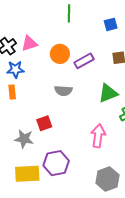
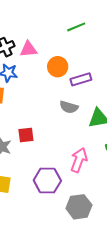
green line: (69, 13) -> (76, 27), turned 54
gray semicircle: (63, 91) -> (69, 107), moved
purple hexagon: (56, 163) -> (47, 181), moved

